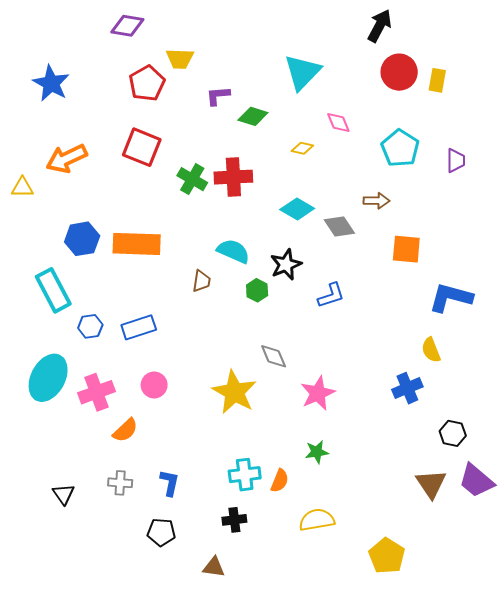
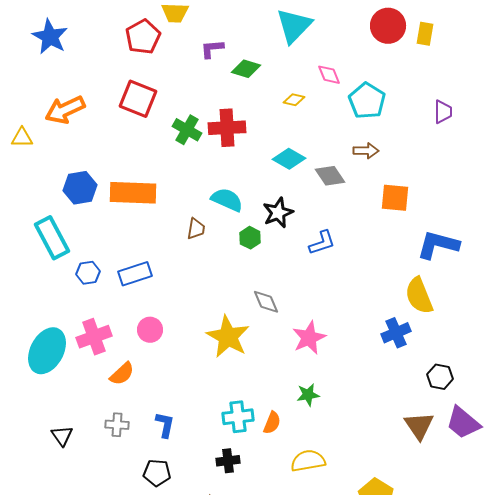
cyan pentagon: (400, 148) -> (367, 101), moved
yellow semicircle: (431, 350) -> (419, 296), size x1.5
cyan ellipse: (48, 378) -> (47, 351), moved

